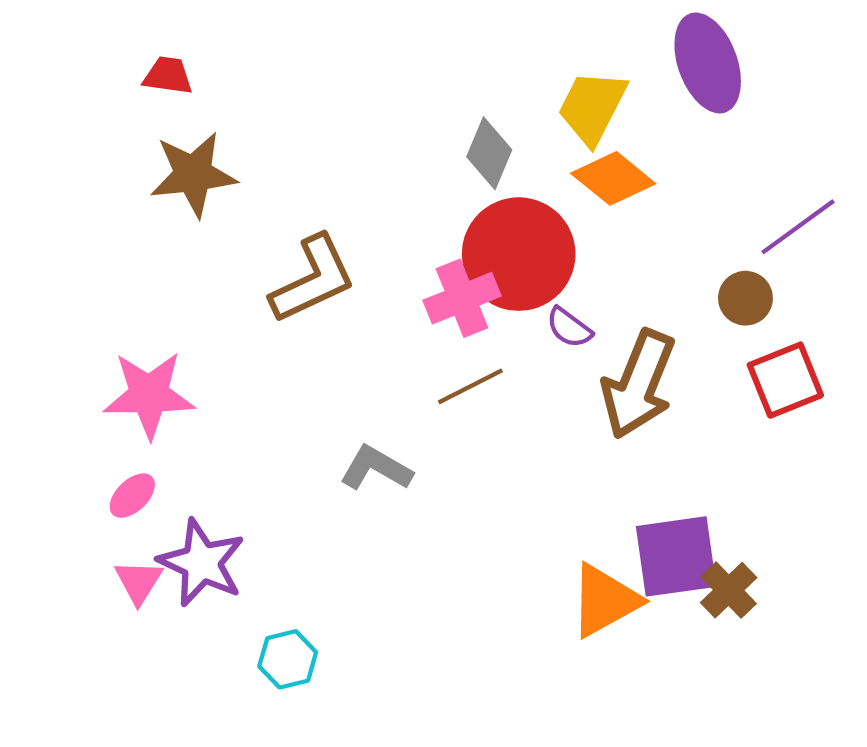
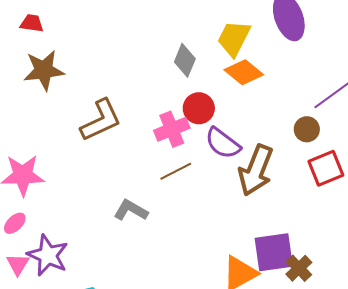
red circle: (519, 254) -> (199, 108), size x0.6
purple semicircle: (569, 328) -> (223, 143), size x1.6

